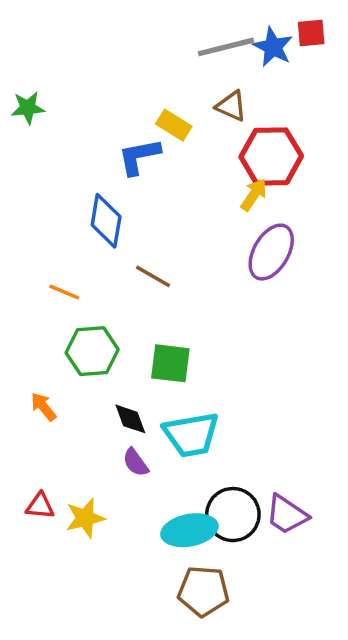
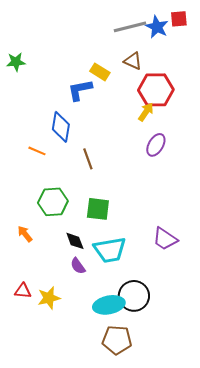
purple ellipse: (271, 252) -> (156, 145), size x0.7
brown line: (153, 276) -> (88, 159), turned 40
orange line: (64, 292) -> (37, 151), moved
purple trapezoid: (287, 515) -> (165, 239), moved

